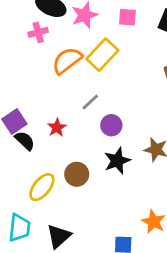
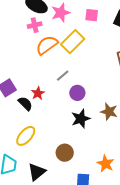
pink cross: (38, 32) -> (35, 25), moved
black semicircle: (25, 141) -> (25, 104), moved
brown circle: (77, 174) -> (65, 153), moved

